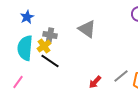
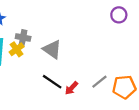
gray triangle: (87, 29) -> (52, 49), moved
black line: (50, 61) -> (52, 82), moved

